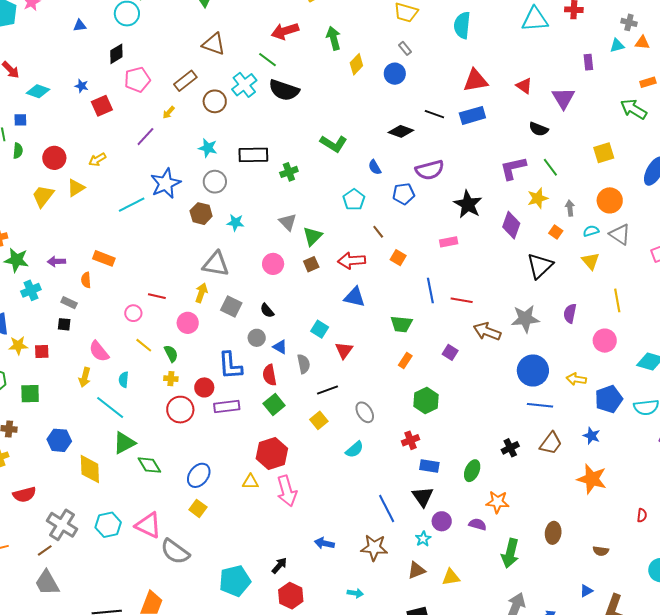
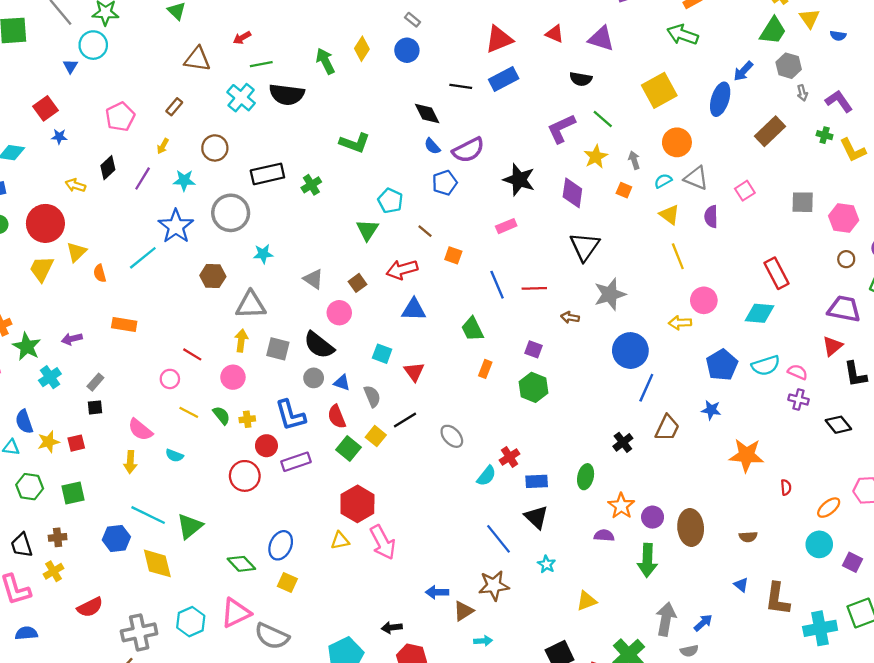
blue triangle: (80, 26) -> (70, 66), moved, turned -40
red arrow: (285, 31) -> (242, 38), moved, size x0.6
green arrow: (334, 38) -> (325, 61), moved
black diamond: (116, 54) -> (108, 168), moved
green line: (267, 60) -> (261, 64), turned -36
brown rectangle: (185, 81) -> (174, 107), size x0.7
purple triangle: (563, 98) -> (601, 39), turned -30
brown circle: (215, 101) -> (215, 148), moved
red square: (102, 106) -> (46, 108), moved
black diamond: (401, 131) -> (427, 113), turned 55
cyan star: (208, 148) -> (184, 180), moved
yellow square: (604, 153) -> (659, 90), size x1.4
red circle: (54, 158) -> (45, 223), size x1.4
yellow arrow: (97, 160) -> (75, 185), moved, turned 60
blue semicircle: (375, 167) -> (432, 146), moved
gray circle: (215, 182) -> (231, 213), size x1.4
brown hexagon: (201, 214) -> (213, 276), moved
gray triangle: (288, 222) -> (313, 279), moved
green triangle: (313, 236) -> (367, 230), moved
green star: (16, 260) -> (27, 347), turned 30
pink circle: (273, 264) -> (339, 313), moved
black triangle: (540, 266) -> (585, 247), moved
orange semicircle: (86, 280) -> (100, 273), moved
red line: (157, 296) -> (192, 354), turned 30
yellow line: (617, 300) -> (678, 256), moved
gray rectangle: (69, 303) -> (95, 382), turned -63
black semicircle: (267, 311) -> (319, 345), size x1.8
purple semicircle: (570, 313) -> (711, 217), moved
green trapezoid: (401, 324) -> (472, 329), turned 70
brown arrow: (487, 331) -> (570, 317), size x0.6
yellow cross: (171, 379) -> (247, 419), moved
yellow arrow: (576, 379) -> (680, 323), moved
cyan semicircle: (124, 380) -> (174, 456), turned -63
green hexagon: (426, 400) -> (533, 387), moved
blue line: (540, 405) -> (646, 388), turned -60
cyan line: (110, 408) -> (148, 515), moved
yellow square: (319, 420) -> (376, 436), moved
cyan semicircle: (355, 450) -> (486, 476), moved
green diamond: (149, 465) -> (241, 564), moved
orange star: (592, 479) -> (746, 455), moved
orange star: (498, 502) -> (621, 506), turned -30
purple circle: (442, 521) -> (653, 517), moved
gray cross: (62, 525) -> (139, 632), turned -32
pink triangle: (148, 525) -> (236, 613), turned -40
brown ellipse: (553, 533) -> (691, 528), size x1.4
black arrow: (279, 566) -> (392, 628), turned -126
brown triangle: (416, 570) -> (463, 611), moved
blue triangle: (586, 591) -> (741, 585), turned -40

